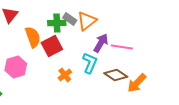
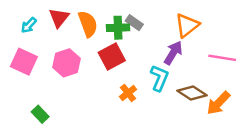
orange triangle: (87, 21) -> (187, 25), moved
orange semicircle: (33, 37) -> (88, 24), moved
pink line: (122, 47) -> (222, 58), moved
pink hexagon: (16, 67) -> (67, 63), moved

